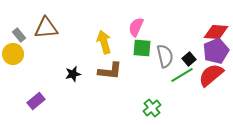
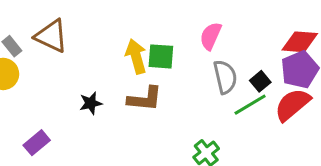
pink semicircle: (136, 27) -> (211, 36), moved
brown triangle: (46, 28) -> (51, 36), turned 30
green square: (142, 48) -> (161, 56), moved

